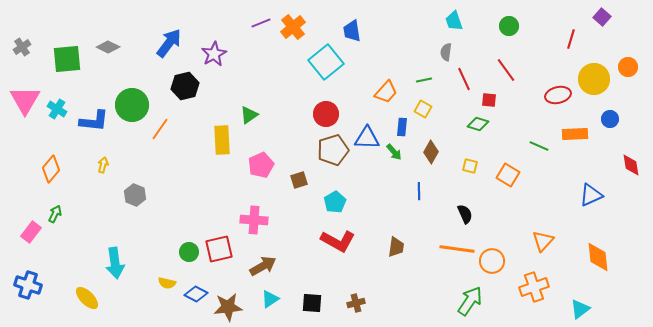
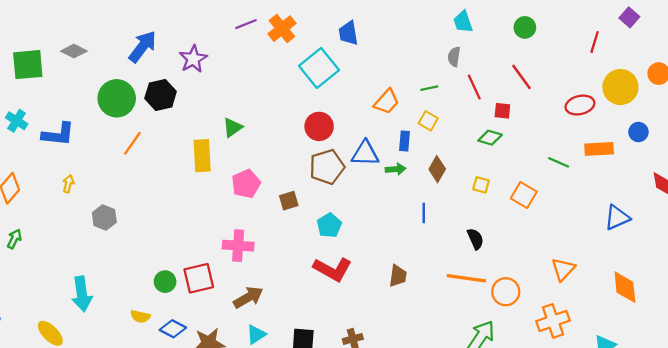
green circle: (132, 105) -> (117, 98), moved
green arrow: (394, 152) -> (396, 169), turned -54

